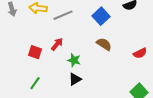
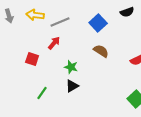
red arrow: (57, 44) -> (54, 43), moved
green line: (35, 83) -> (42, 93), moved

